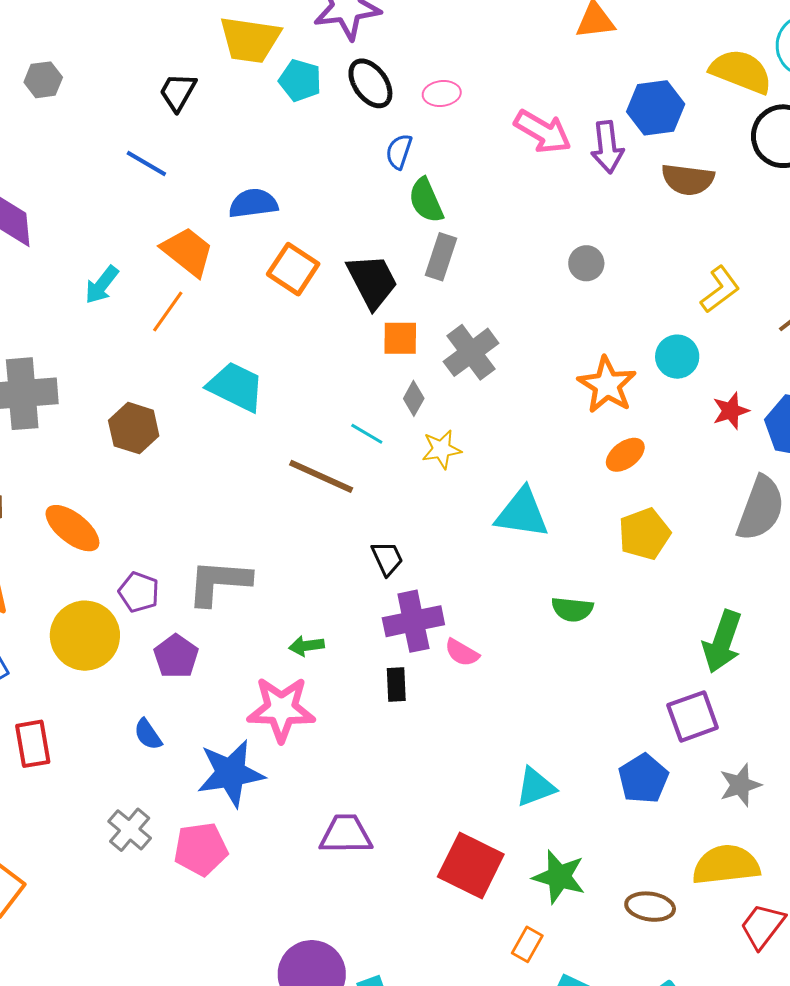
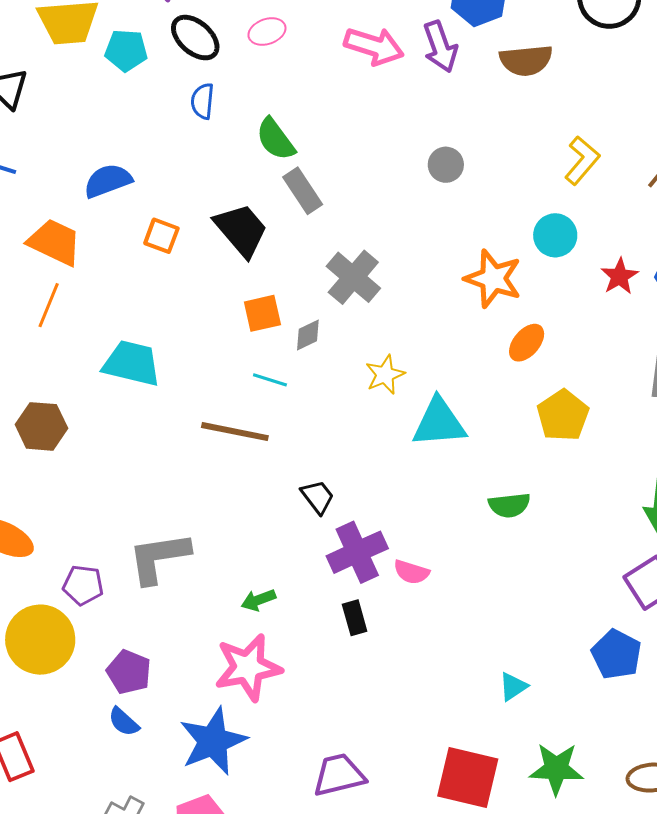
blue semicircle: (399, 152) -> (202, 101), moved
gray rectangle: (441, 257) -> (303, 191), turned -39
orange square: (293, 269) -> (161, 236), size x0.7
orange square: (400, 338) -> (262, 313), moved
gray diamond: (414, 398) -> (308, 335), turned 48
yellow star: (441, 449) -> (385, 375), moved
purple pentagon: (176, 656) -> (129, 672), moved
cyan triangle: (535, 787) -> (513, 687), size x0.7

